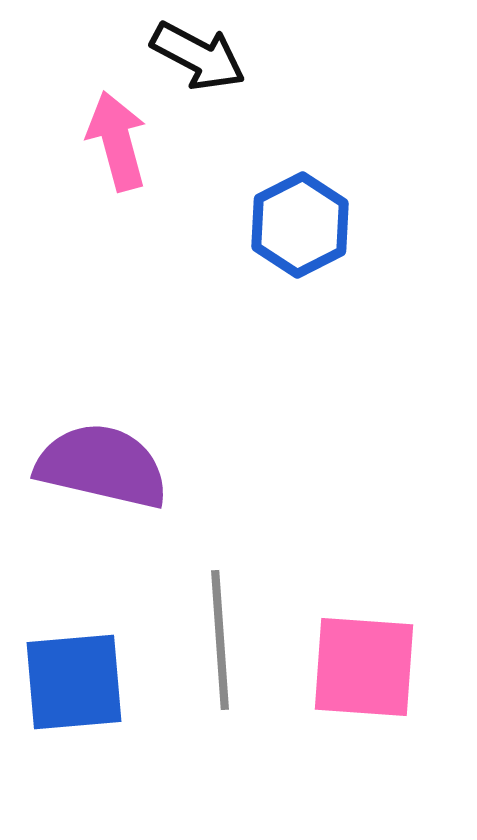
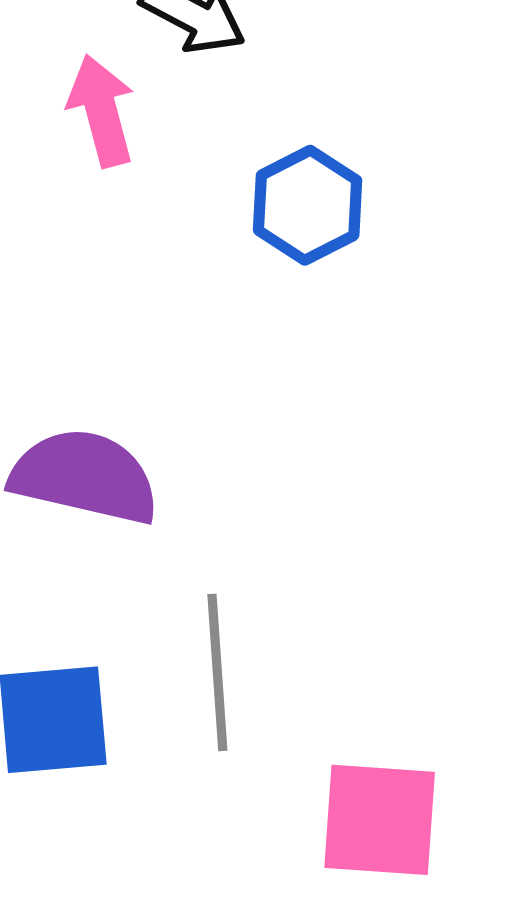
pink square: (364, 667) -> (380, 820), moved

